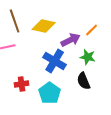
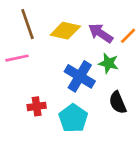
purple arrow: (71, 40) -> (101, 33), moved, turned -120
green star: (88, 57) -> (108, 63), moved

